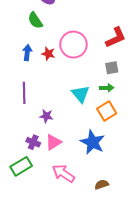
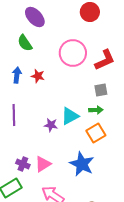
pink circle: (73, 45) -> (73, 53), moved
cyan triangle: (81, 94) -> (70, 116), turned 42
purple star: (46, 116) -> (51, 125), moved

